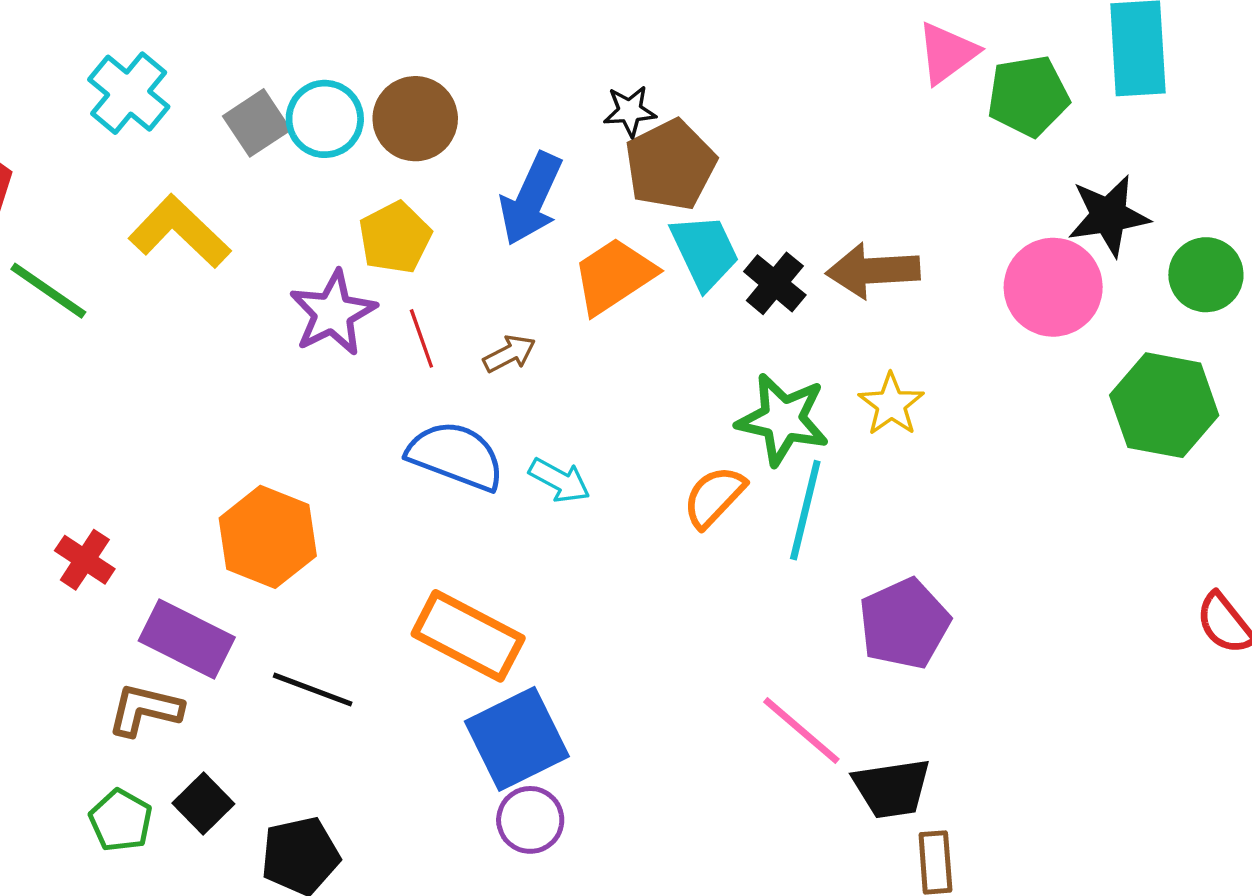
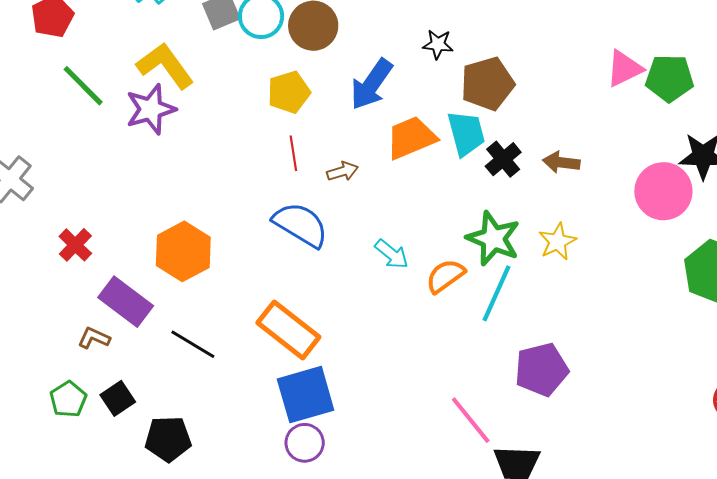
pink triangle: (947, 53) -> (624, 68), moved
brown pentagon: (670, 165) -> (487, 84), moved
brown arrow: (873, 271) -> (561, 162), size x0.7
purple star: (333, 313) -> (151, 109), moved
cyan arrow: (560, 480) -> (392, 254), moved
brown L-shape: (145, 710) -> (94, 338), size x0.7

